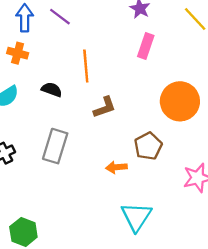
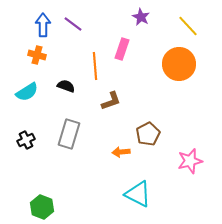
pink rectangle: (146, 46) -> (122, 49), moved
orange circle: (180, 101) -> (179, 64), moved
cyan triangle: (136, 217) -> (138, 194), turned -36

